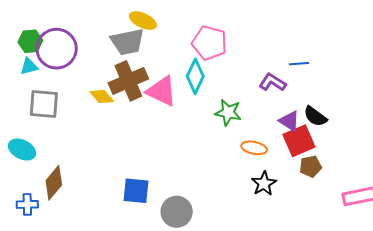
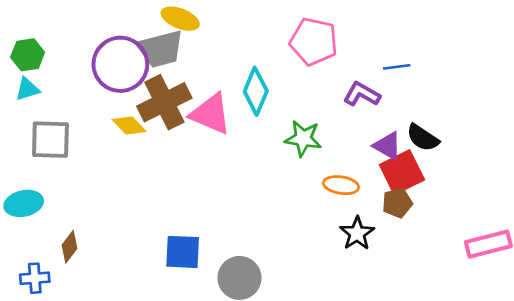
pink pentagon: (209, 43) -> (314, 42), moved
purple circle: (57, 49) -> (120, 64), moved
cyan ellipse: (22, 150) -> (24, 203), turned -36
brown pentagon: (311, 166) -> (397, 203), moved
brown diamond: (54, 183) -> (70, 247), size x0.7

